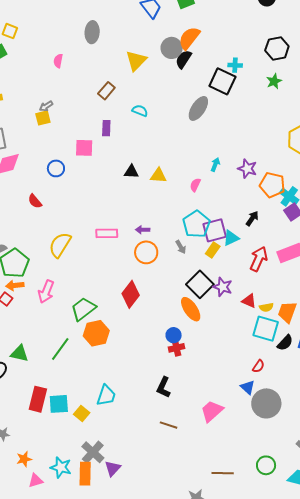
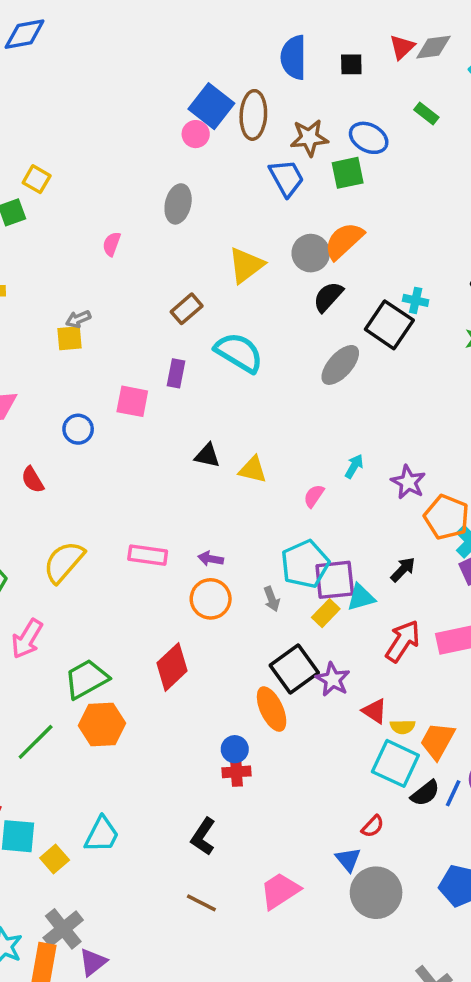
black semicircle: (183, 59) -> (328, 297), moved
cyan semicircle: (140, 111) -> (239, 353), size x1.8

